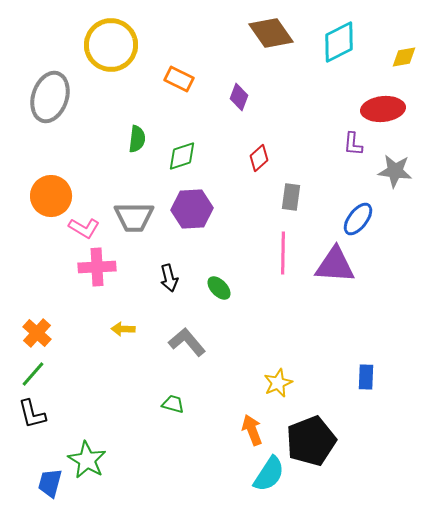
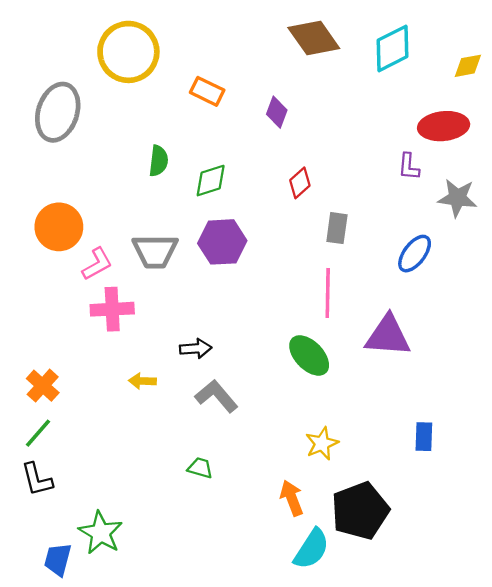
pink L-shape: (84, 228) -> (97, 264), turned -60
purple triangle: (335, 265) -> (388, 336), moved
black arrow: (169, 278) -> (196, 349), moved, turned -80
green ellipse: (219, 288) -> (309, 355), moved, size x1.5

